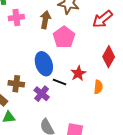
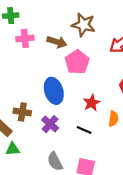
brown arrow: (45, 20) -> (57, 42), turned 96
black line: (60, 82) -> (84, 130), moved

